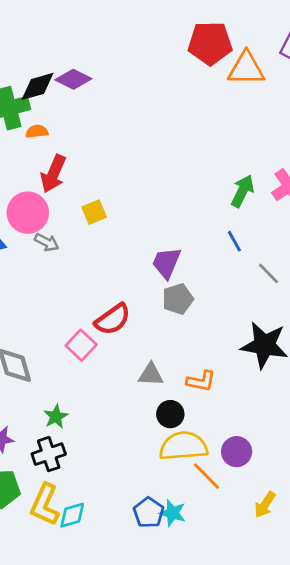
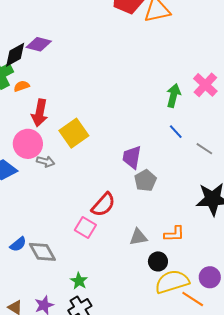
yellow square: (94, 212) -> (74, 133), size x1.6

